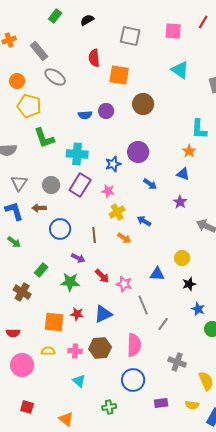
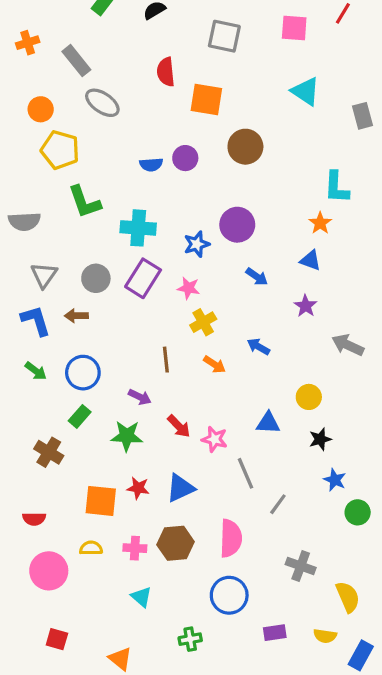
blue arrow: (144, 221) -> (258, 347), moved
blue circle: (60, 229) -> (83, 373), moved

